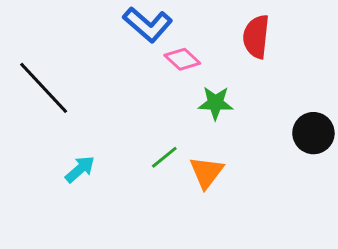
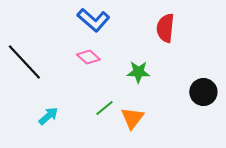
pink diamond: (182, 59) -> (88, 57), moved

